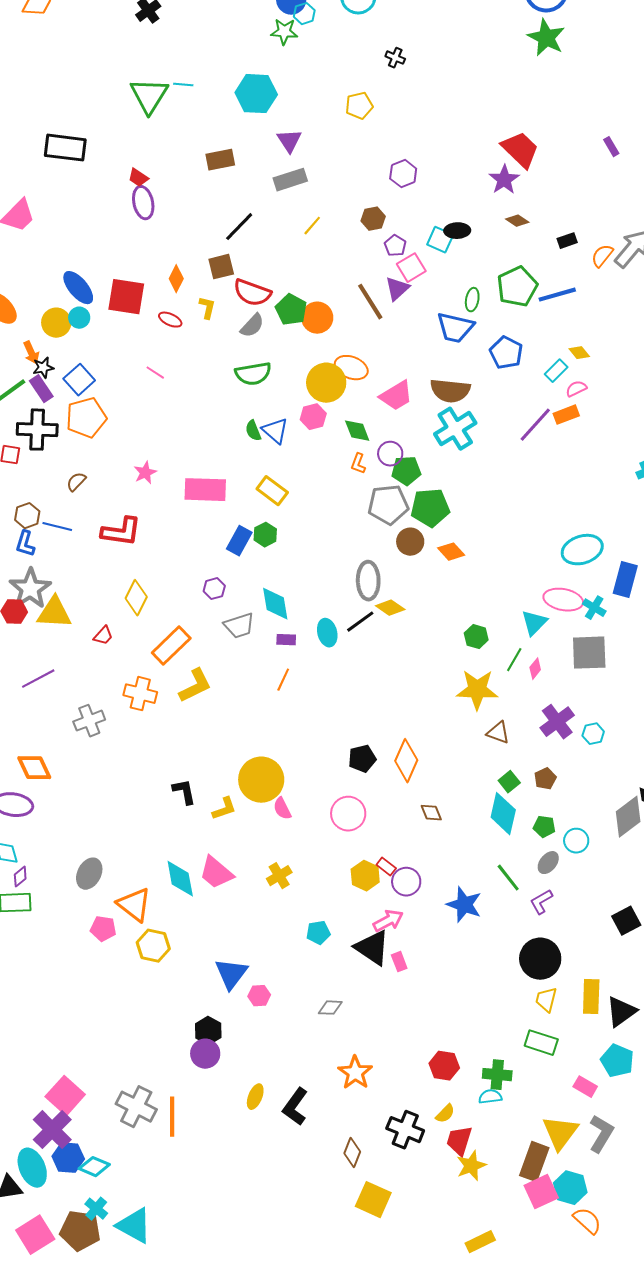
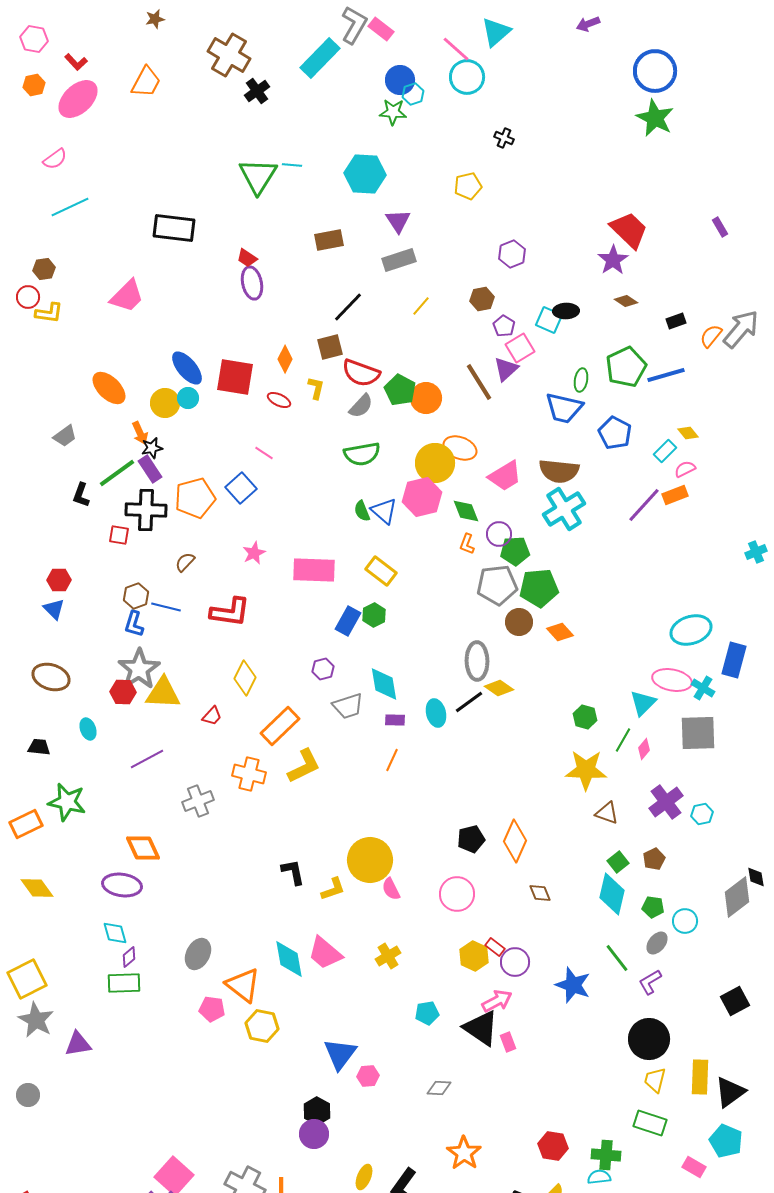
blue square: (79, 380) -> (241, 488), moved
pink hexagon: (313, 417) -> (422, 497), size x1.5

